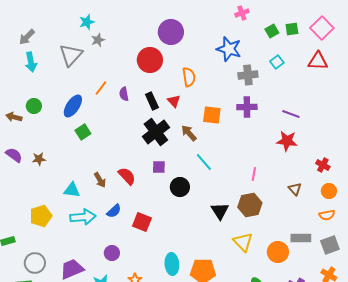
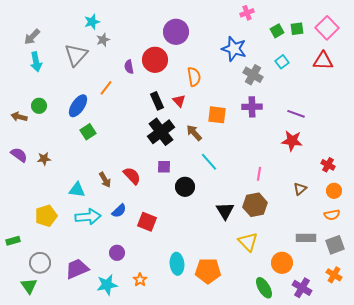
gray cross: (248, 75) -> (253, 75), turned 36
purple semicircle: (124, 94) -> (129, 67), moved
brown triangle: (295, 189) -> (300, 189), turned 32
orange circle: (278, 252) -> (282, 263), moved

